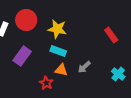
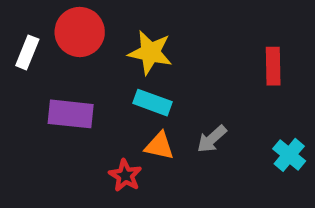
red rectangle: (111, 35) -> (273, 66), turned 35
purple rectangle: (22, 56) -> (71, 114), turned 60

